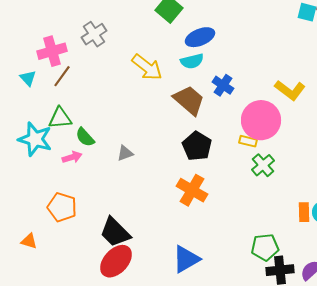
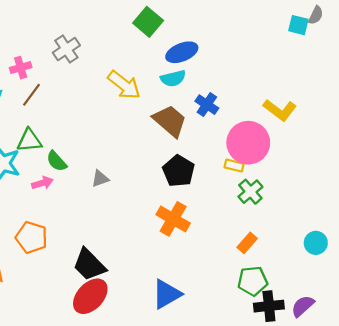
pink cross: (52, 51) -> (21, 68), size x0.7
orange rectangle: (304, 212) -> (247, 243), moved, turned 42

